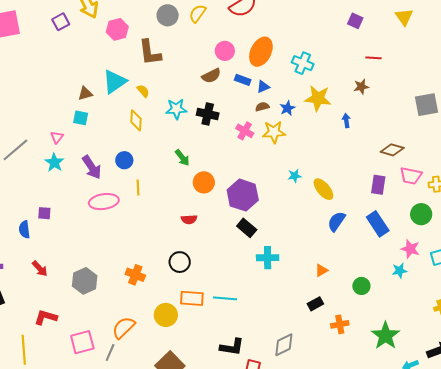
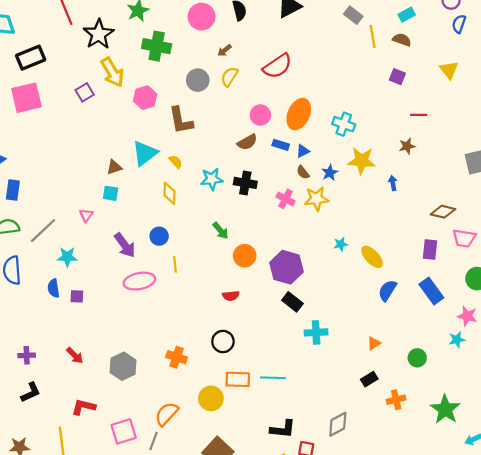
brown semicircle: (262, 107) -> (303, 172), turned -112
cyan star: (54, 162) -> (67, 257), moved, turned -30
blue semicircle: (24, 229) -> (54, 288), moved

